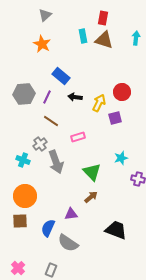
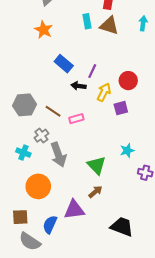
gray hexagon: (24, 94) -> (24, 105), moved
purple line: (47, 97) -> (92, 71), moved
pink rectangle: (78, 137) -> (76, 119), moved
orange circle: (25, 196) -> (38, 186), moved
purple triangle: (71, 214) -> (74, 210), size x1.5
gray semicircle: (68, 243) -> (30, 241), moved

